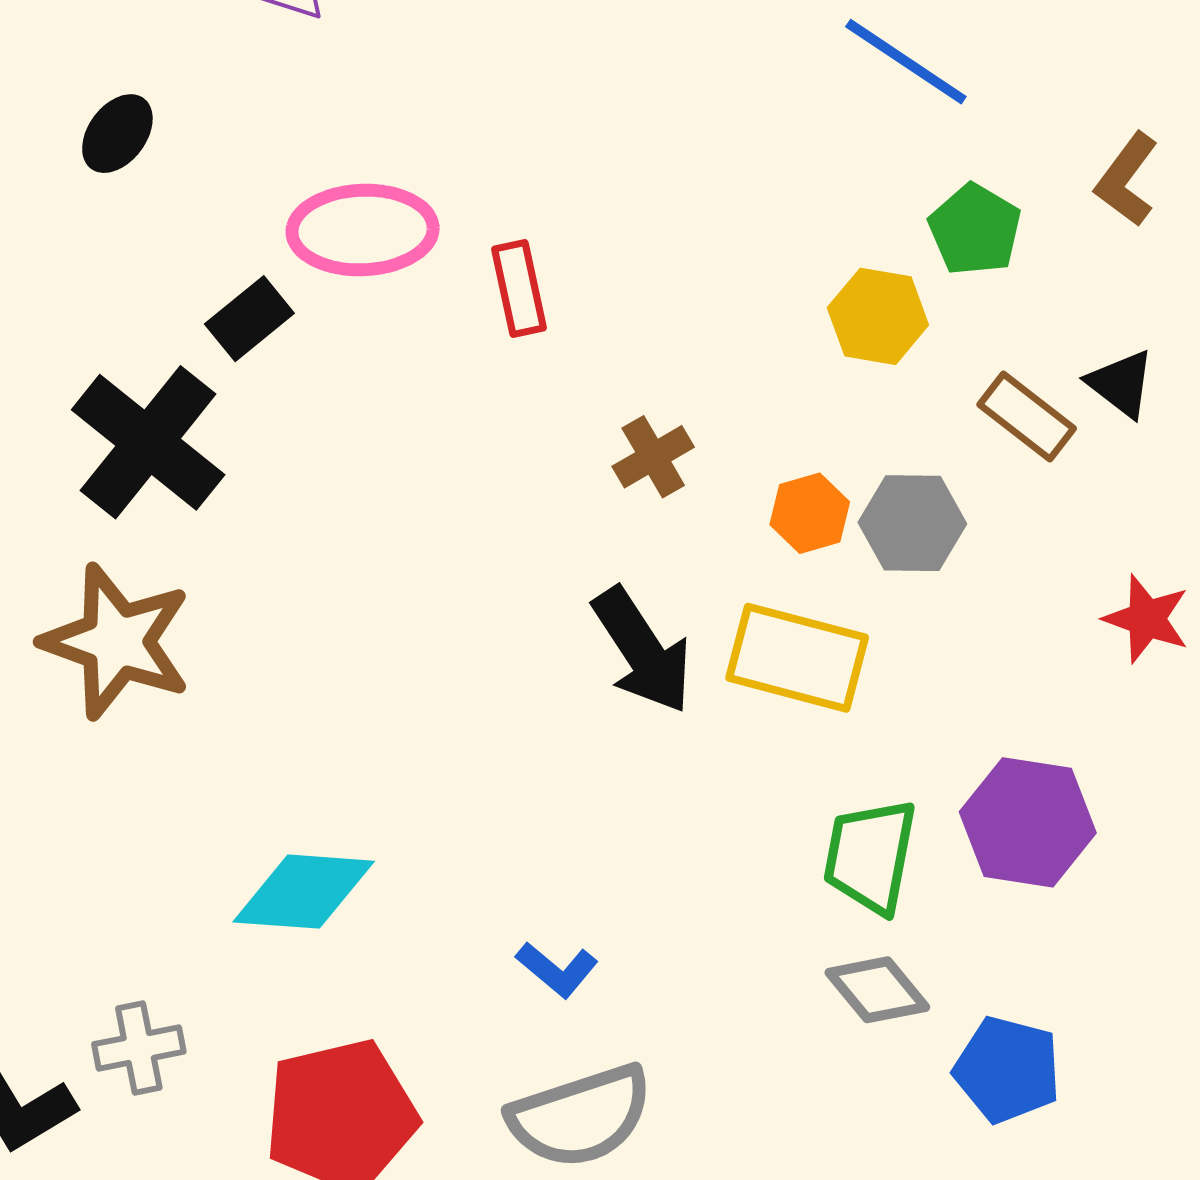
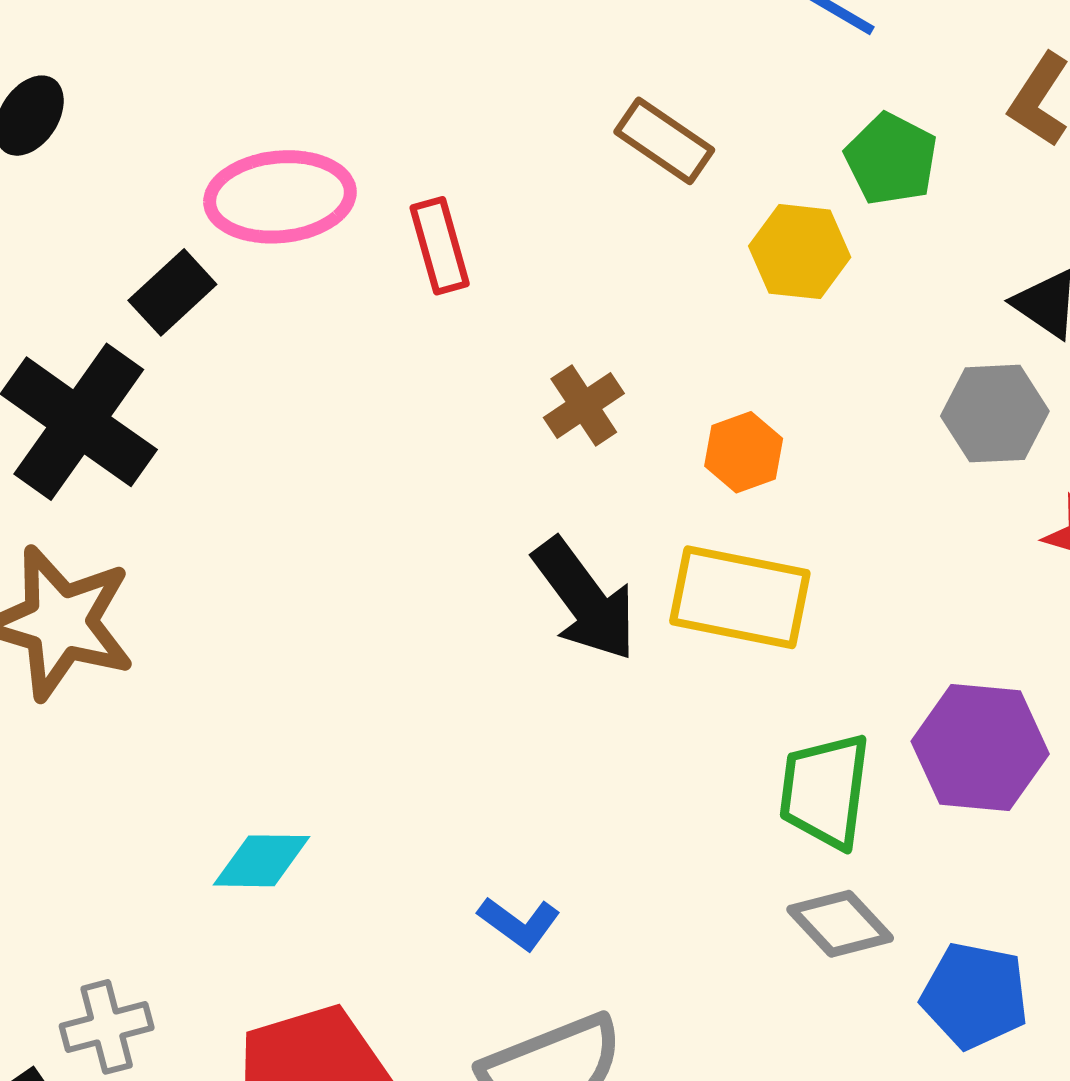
brown rectangle: (1027, 416) -> (664, 141), moved
gray hexagon: (912, 523) -> (995, 414), moved
cyan diamond: (304, 892) -> (261, 861), size x0.7

